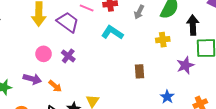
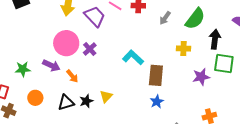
cyan L-shape: (112, 33) -> (133, 57), moved
pink circle: (44, 54) -> (66, 43), size x1.6
brown rectangle: (139, 71) -> (156, 75), size x1.5
blue star: (167, 97) -> (157, 102), moved

